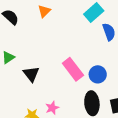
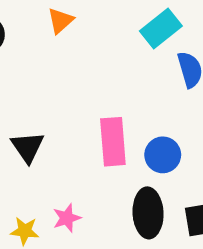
pink rectangle: (73, 69) -> (113, 142), turned 30

